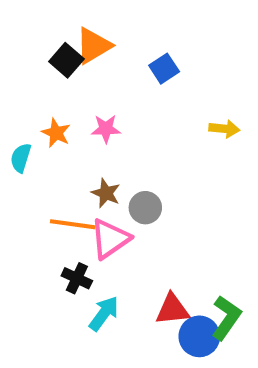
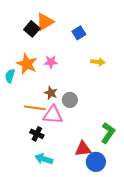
yellow arrow: (224, 129) -> (98, 62), moved
orange star: (56, 133) -> (27, 64), size x1.5
pink triangle: (110, 239) -> (53, 115), turned 40
cyan arrow: (104, 314) -> (44, 159), moved, turned -108
green L-shape: (226, 318) -> (108, 133), moved

